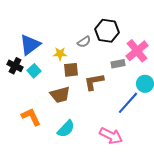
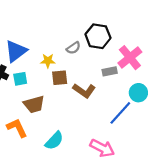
cyan square: (34, 71) -> (20, 79), turned 32
brown L-shape: (94, 82) -> (84, 91), turned -135
brown trapezoid: (60, 95) -> (34, 104), moved

